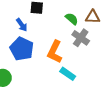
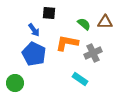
gray cross: (81, 38) -> (93, 53), moved, turned 30
orange L-shape: (55, 52) -> (67, 43), moved, turned 75

